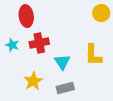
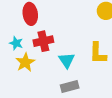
yellow star: (33, 81) -> (25, 62), moved

